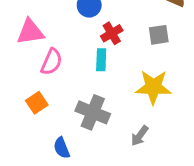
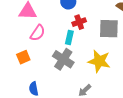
gray square: (159, 35) -> (109, 29), size x1.5
gray cross: (93, 112) -> (63, 59), moved

